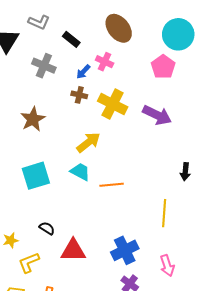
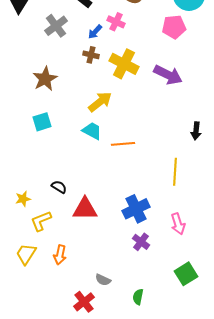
gray cross: (44, 66) -> (56, 26), turned 30
pink pentagon: (163, 67) -> (174, 27), turned 30
cyan square: (36, 176) -> (42, 122), moved, size x0.7

